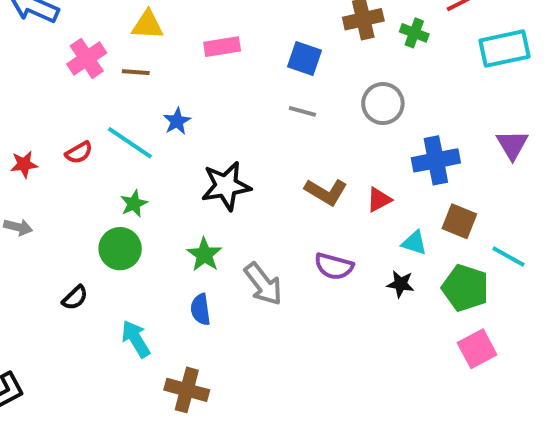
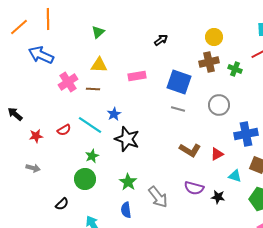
blue square: (304, 58) -> (179, 82), size x1.4
black star: (226, 186) -> (127, 139), moved, turned 30
black star: (401, 284) -> (218, 197), moved

